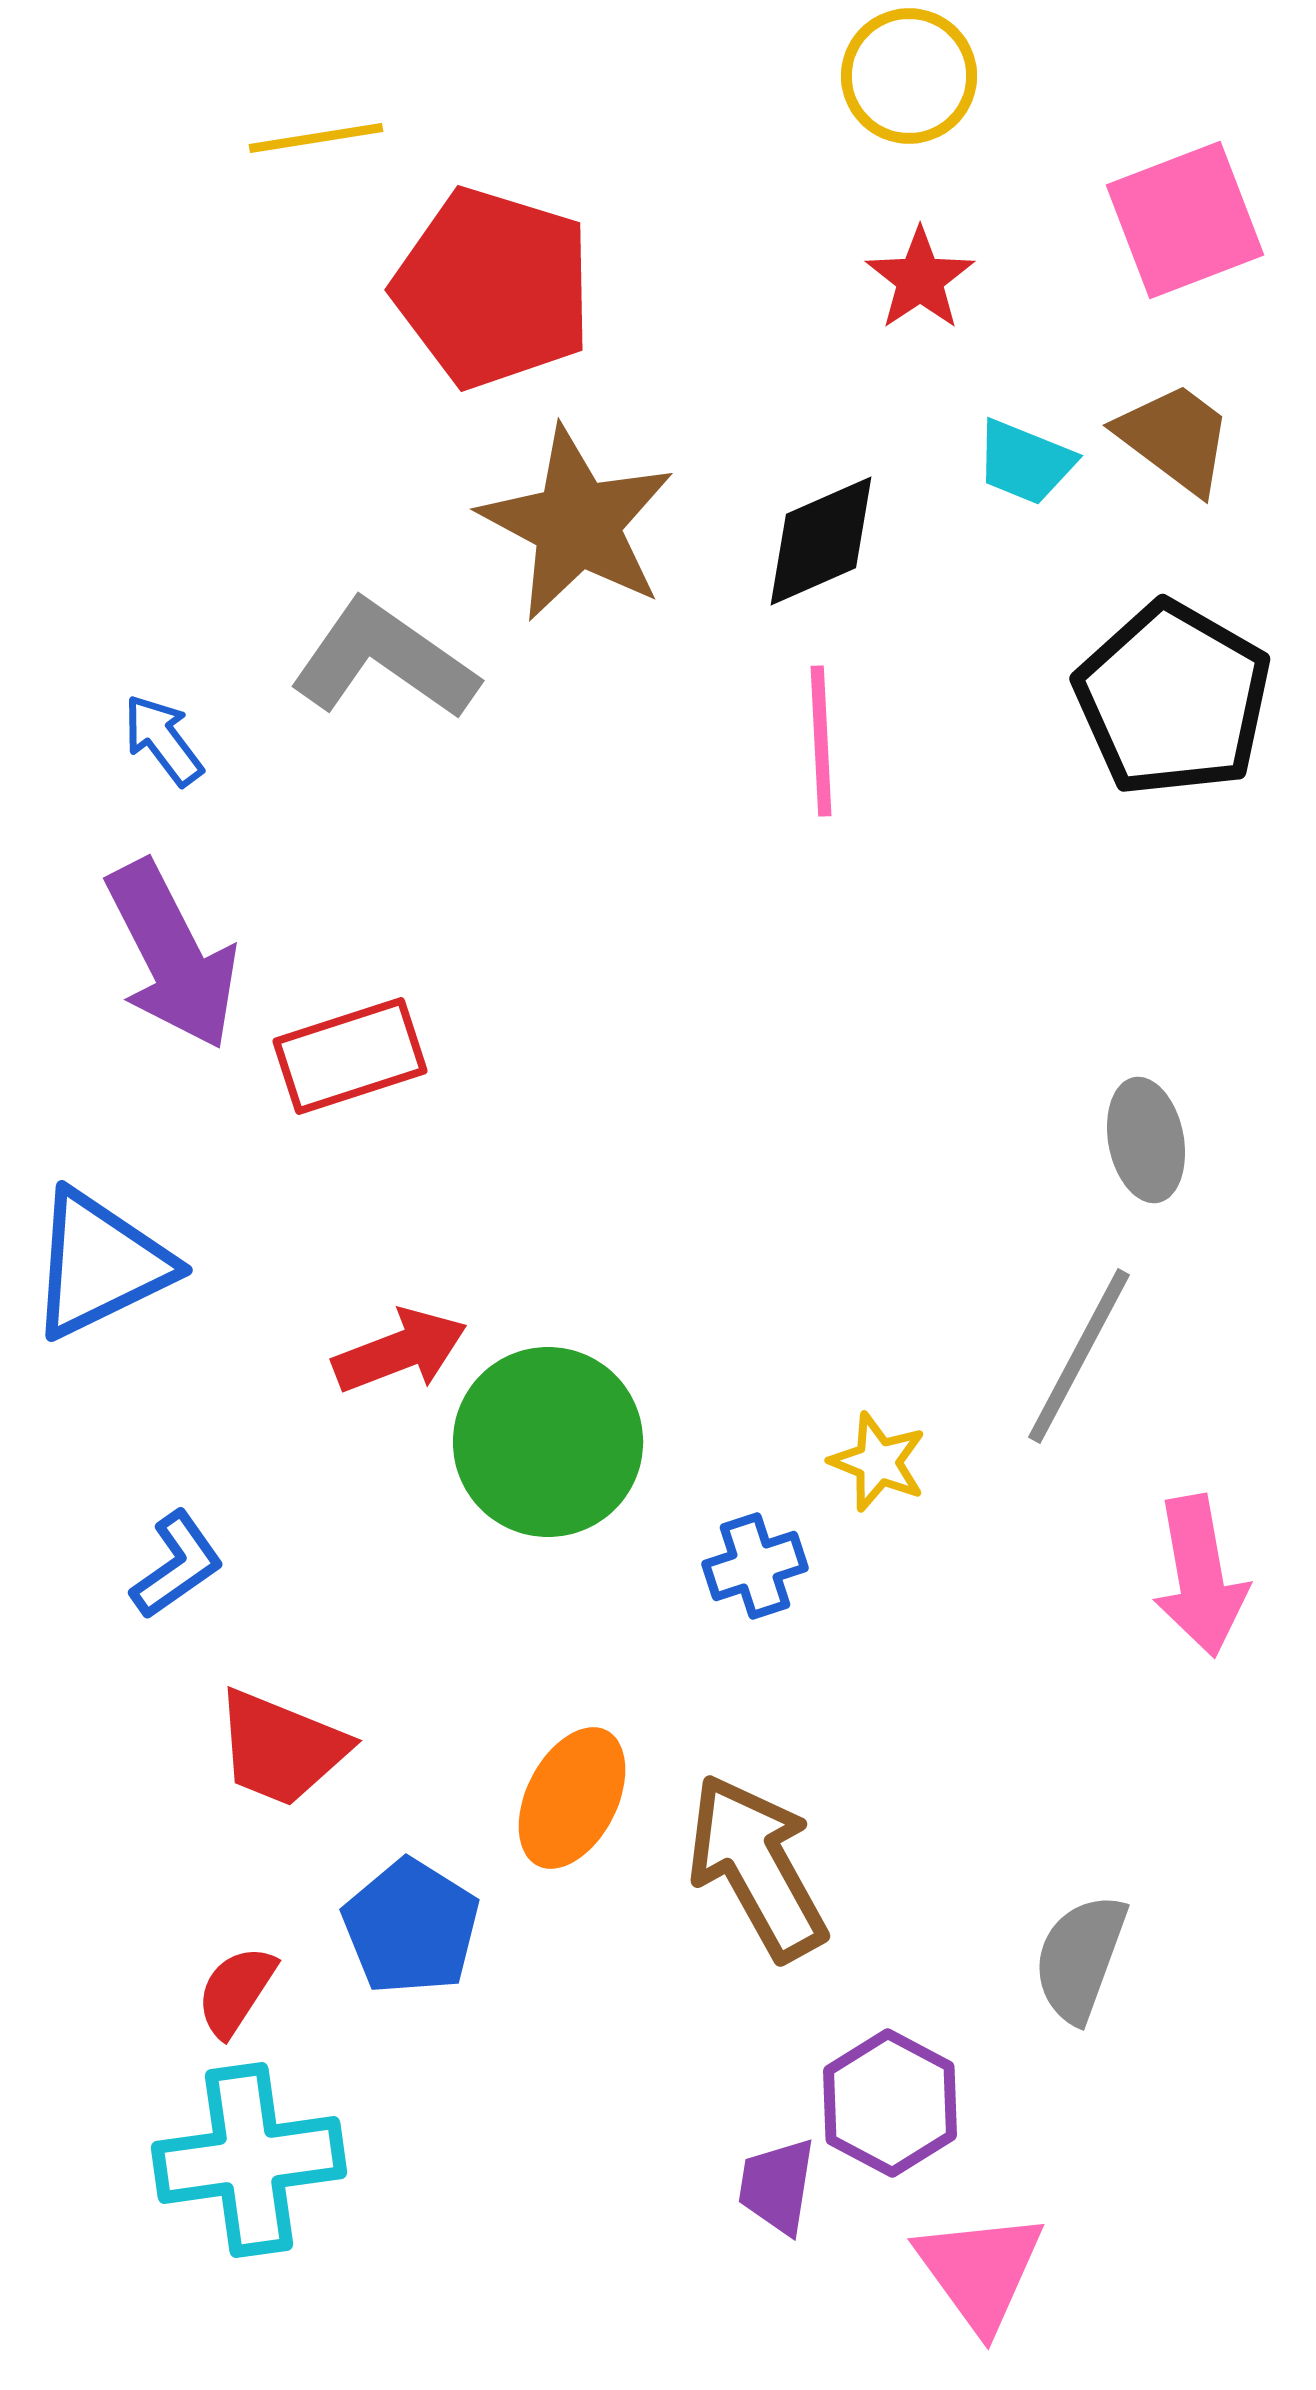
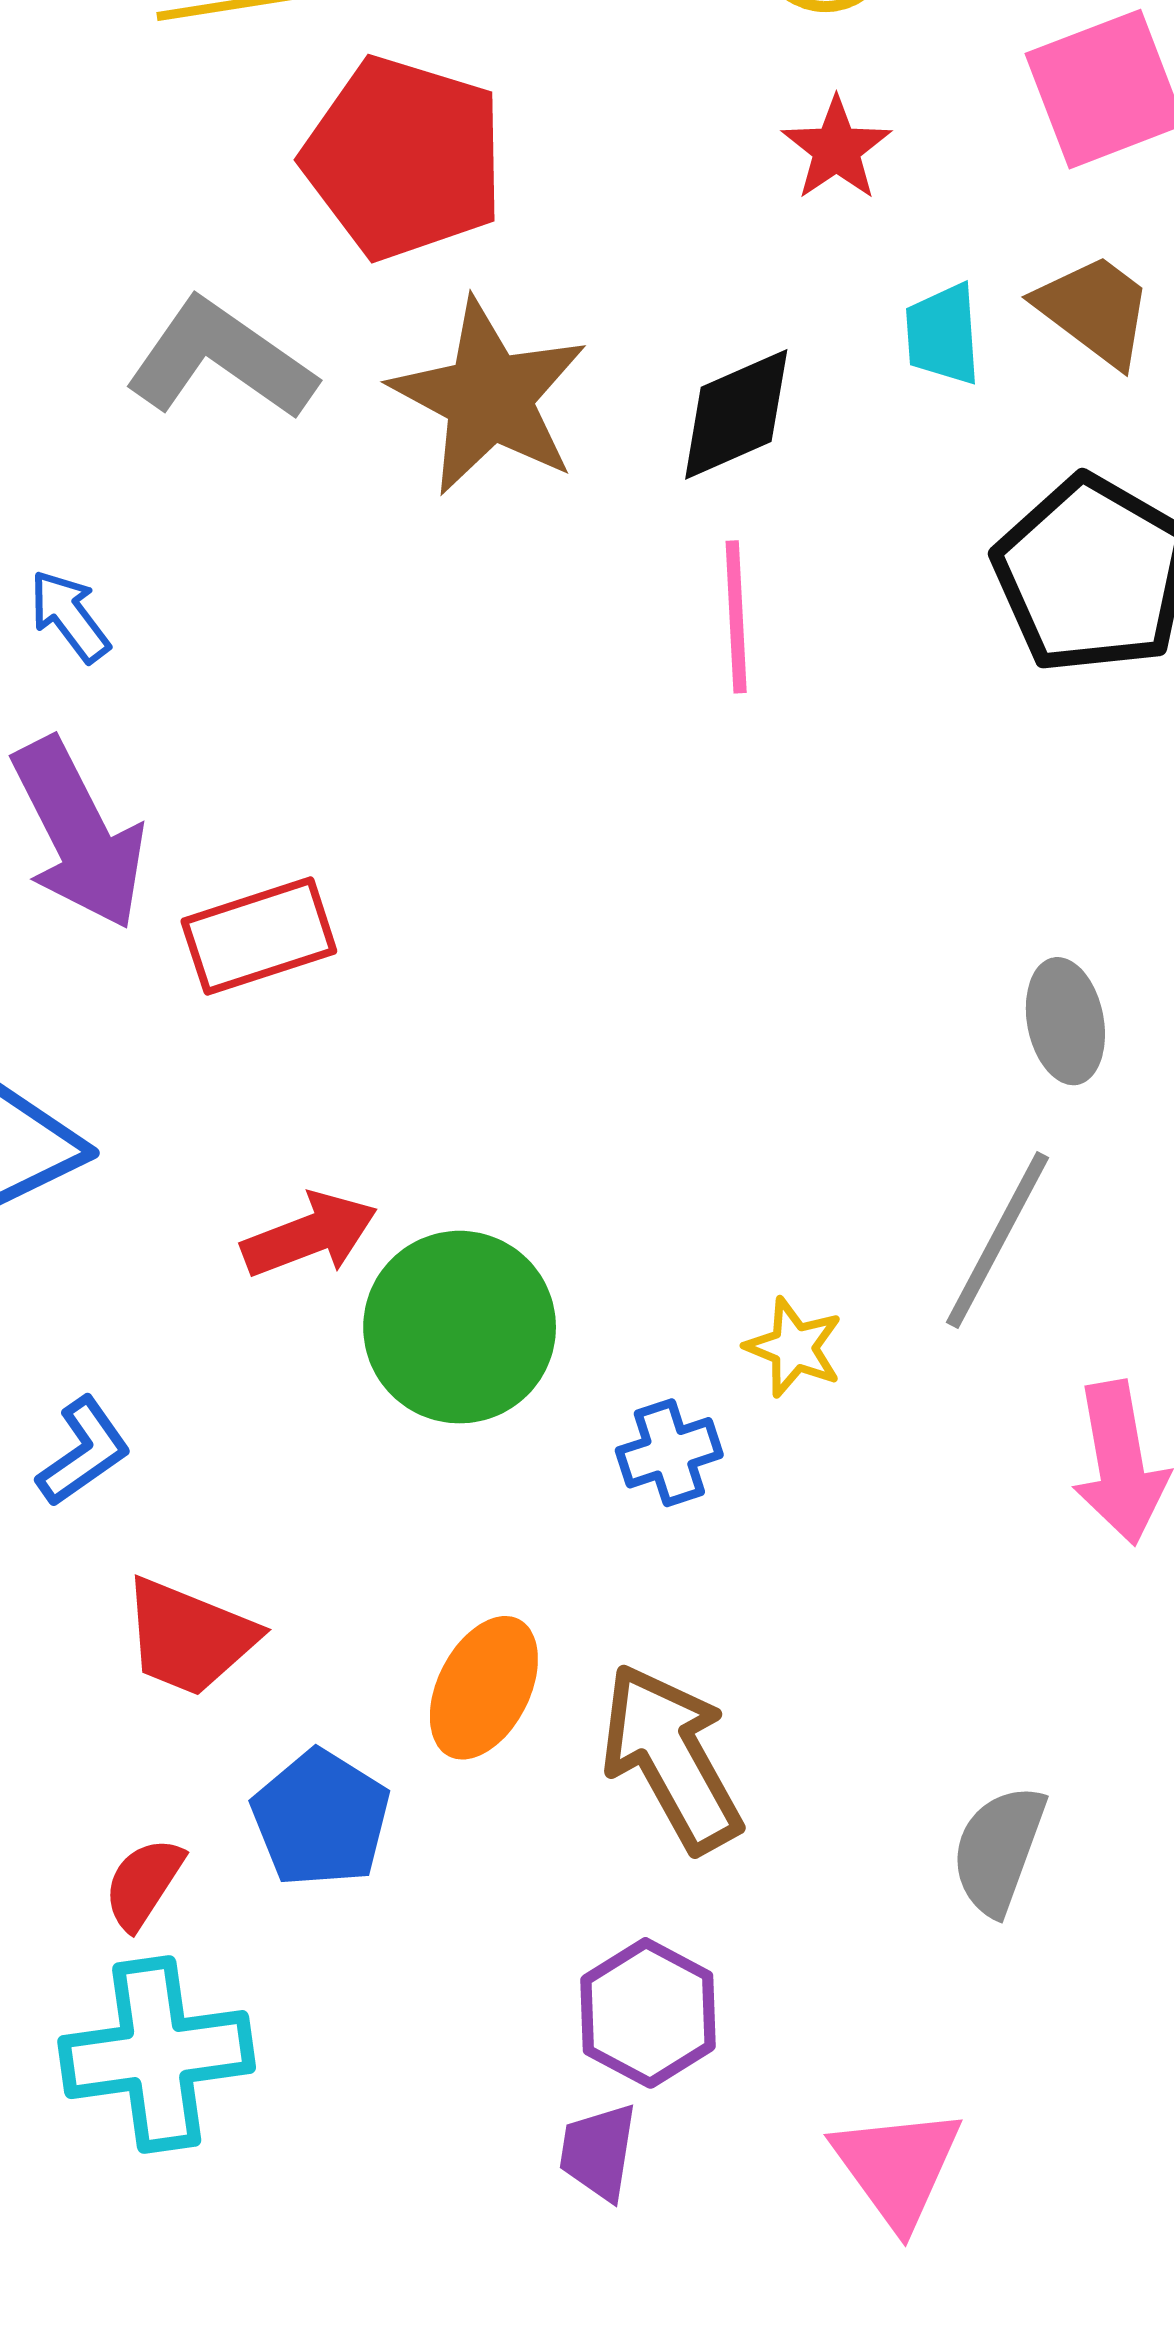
cyan trapezoid: (1025, 462) -> (943, 334), turned 64
gray L-shape: (384, 660) -> (220, 360), moved
purple hexagon: (890, 2103) -> (648, 2013), moved
purple trapezoid: (777, 2186) -> (598, 2152), moved

